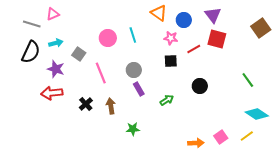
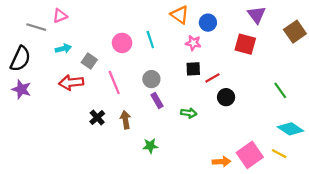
purple triangle: (213, 15) -> (257, 15), moved
red line: (194, 49) -> (212, 78), moved
black semicircle: (31, 52) -> (20, 59), moved
purple star: (56, 69) -> (21, 89), moved
red arrow: (52, 93) -> (71, 82), moved
green arrow: (167, 100) -> (189, 113), turned 40
yellow line: (247, 136) -> (279, 154), turned 64
pink square: (221, 137) -> (250, 155), size x1.6

